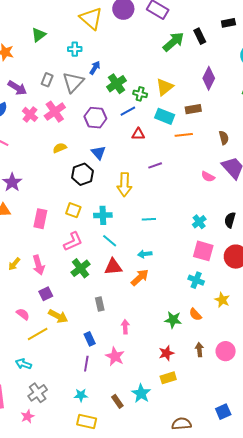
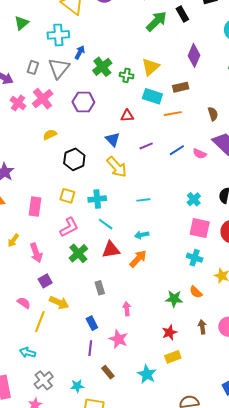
cyan cross: (75, 49) -> (58, 35), size x1.5
blue line: (128, 111) -> (177, 150), moved
blue triangle: (98, 153) -> (113, 139), moved
yellow arrow: (124, 185) -> (117, 167), turned -40
yellow arrow: (14, 264) -> (13, 240), moved
yellow line: (38, 334) -> (40, 322), turned -35
cyan star: (81, 395) -> (77, 386), moved
brown rectangle: (117, 401) -> (108, 372), moved

